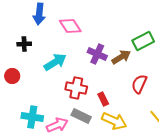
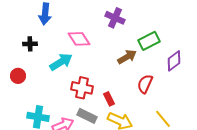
pink diamond: (70, 26) -> (79, 39), moved
purple cross: (97, 54) -> (115, 18), moved

